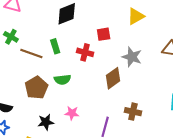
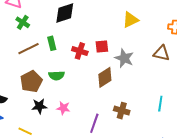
red square: (104, 34) -> (102, 46), moved
green cross: (11, 37) -> (23, 22), moved
brown line: (31, 53) -> (29, 49), turned -50
black star: (46, 122) -> (39, 106), moved

